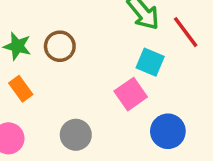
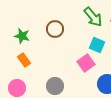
brown circle: (60, 46) -> (55, 29), moved

